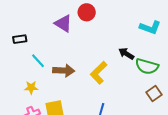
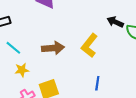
cyan line: (38, 61) -> (13, 48), moved

